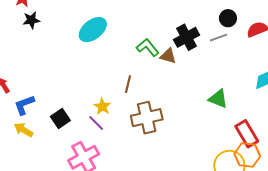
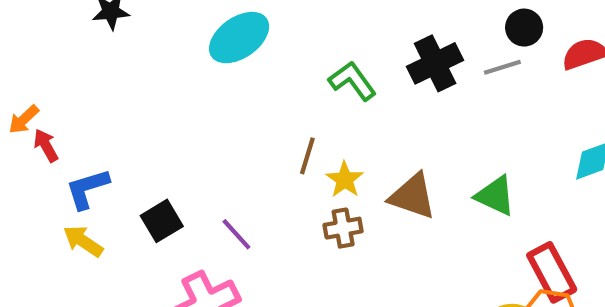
brown triangle: (168, 56) -> (413, 196), moved, size x1.4
yellow star: (102, 106) -> (345, 180), moved
brown cross: (147, 118) -> (343, 228), size x0.6

